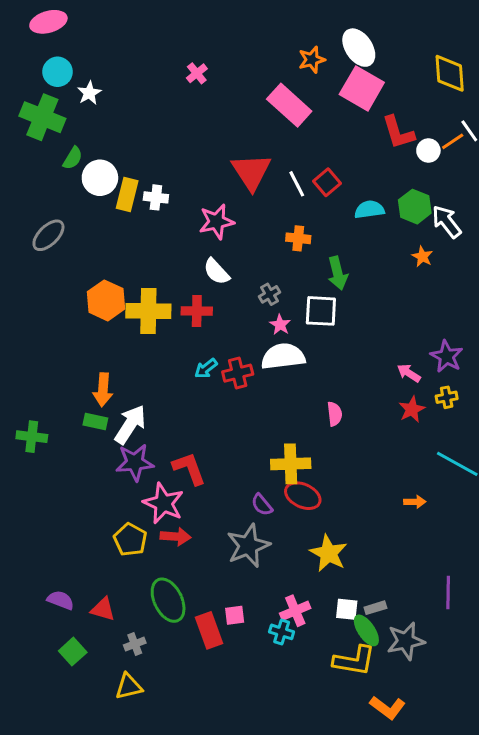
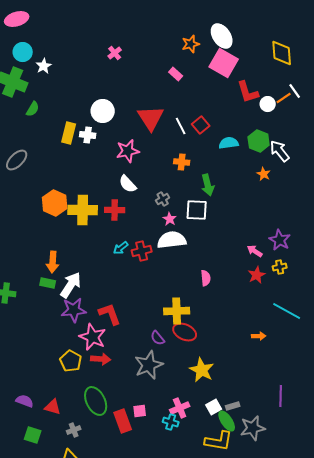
pink rectangle: (289, 105) -> (176, 74), size x0.5
white circle: (100, 178) -> (103, 111), moved
white square: (347, 609) -> (214, 407), turned -35
green square: (73, 652) -> (33, 435), turned -30

